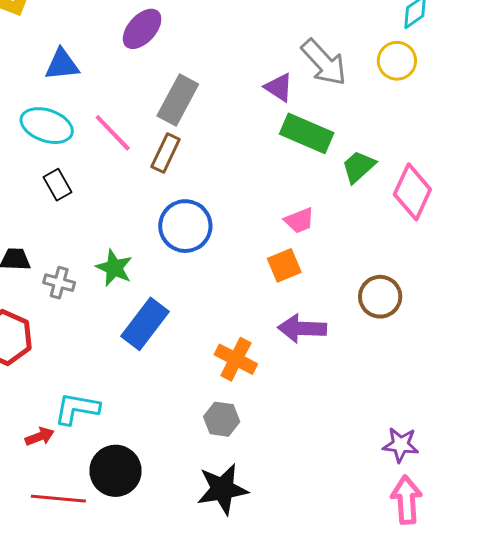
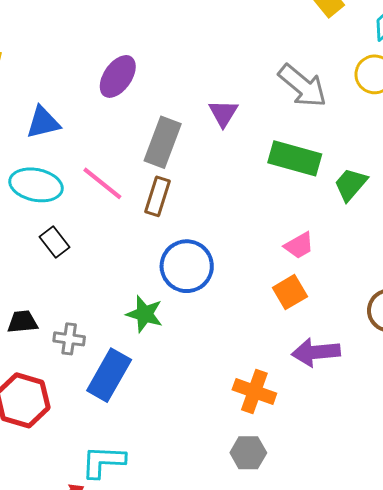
purple triangle: (279, 87) -> (223, 113), moved, turned 36
green star: (114, 268) -> (145, 314), moved
blue rectangle: (145, 324) -> (109, 375), moved

